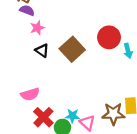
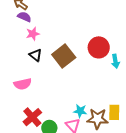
pink semicircle: (30, 94) -> (23, 84), moved
cyan star: (72, 116) -> (80, 111), moved

